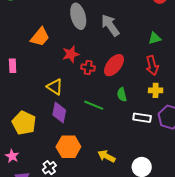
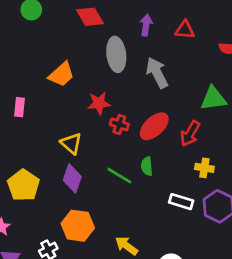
green triangle: (155, 38) -> (213, 98), size x1.5
red arrow: (152, 66) -> (190, 134), moved, turned 36
green semicircle: (122, 95) -> (147, 166), moved

